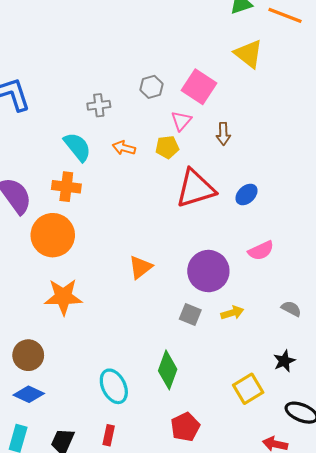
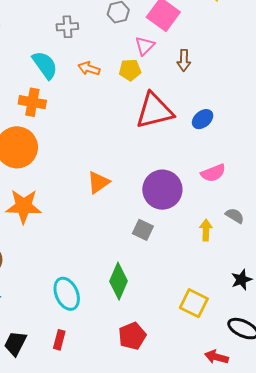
gray semicircle: (291, 309) -> (235, 216), moved
yellow arrow: (232, 313) -> (206, 230), moved, turned -75
black star: (284, 361) -> (242, 280), moved
yellow square: (248, 389) -> (194, 303), turned -36

